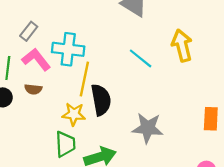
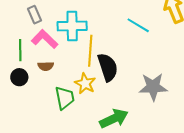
gray rectangle: (29, 31) -> (35, 15), turned -54
yellow star: (74, 114) -> (85, 83), turned 30
green trapezoid: (65, 144) -> (65, 98), moved

